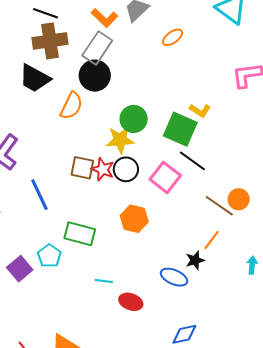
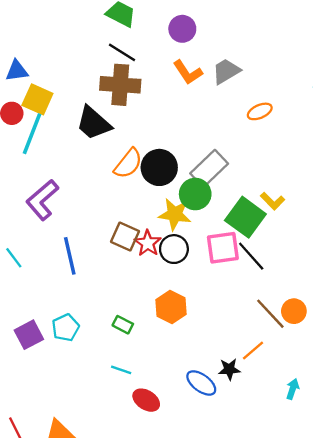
gray rectangle: (97, 48) -> (209, 169), moved
black circle: (95, 76) -> (159, 167), moved
pink square: (165, 177) -> (223, 248), moved, turned 32
green rectangle: (80, 234) -> (123, 325), moved, size x0.6

